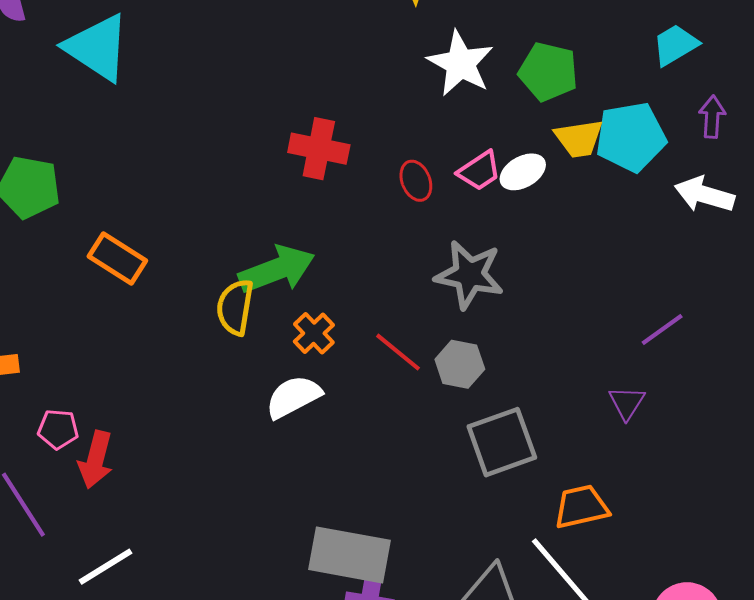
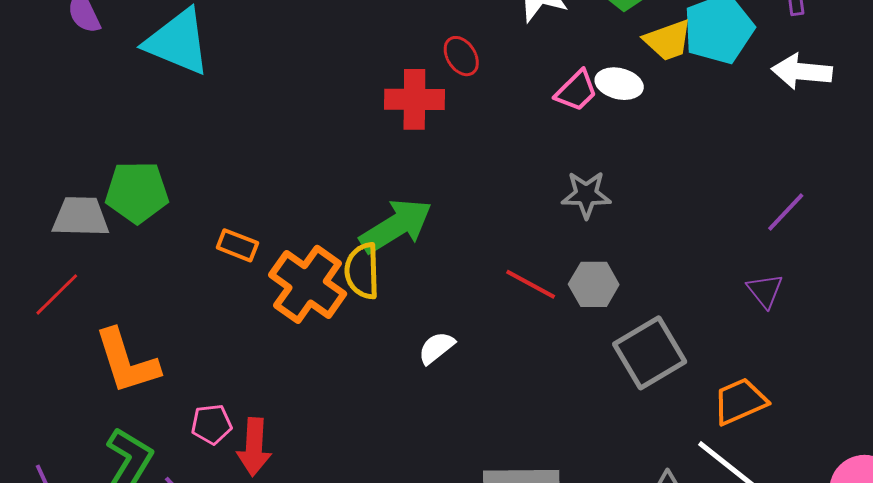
white ellipse: (523, 172) -> (619, 84), turned 54
red ellipse: (416, 181) -> (461, 56), moved
orange rectangle: (117, 259) -> (237, 245), size x0.7
gray star: (469, 275) -> (586, 195), size x0.7
orange cross: (314, 333) -> (308, 284), moved, size x1.8
white semicircle: (293, 397) -> (436, 348), size x0.7

